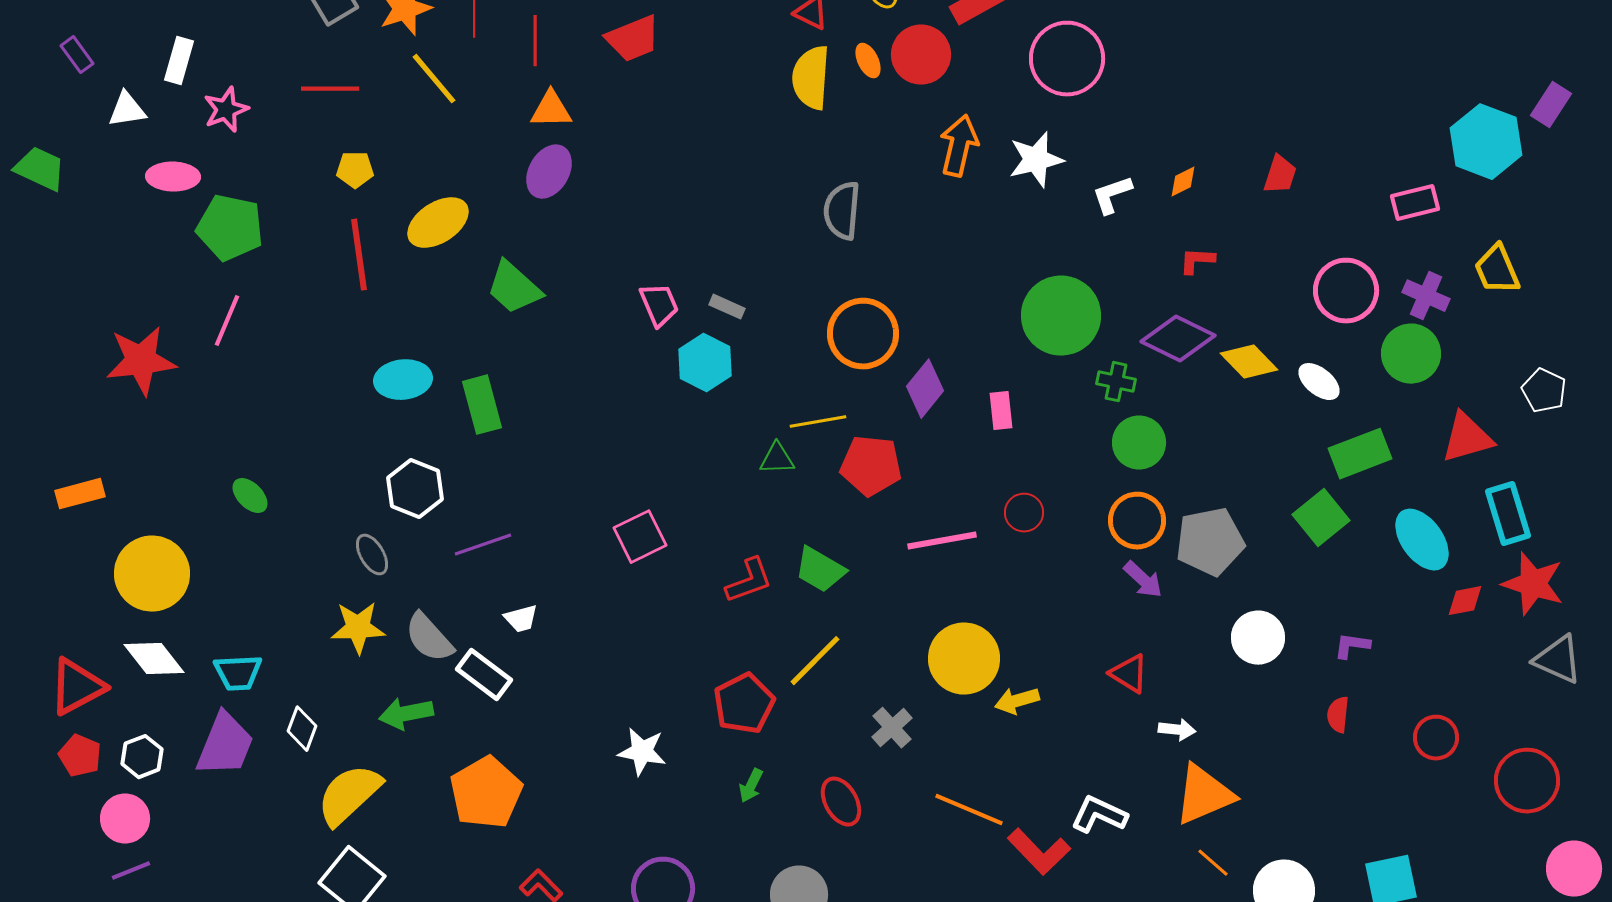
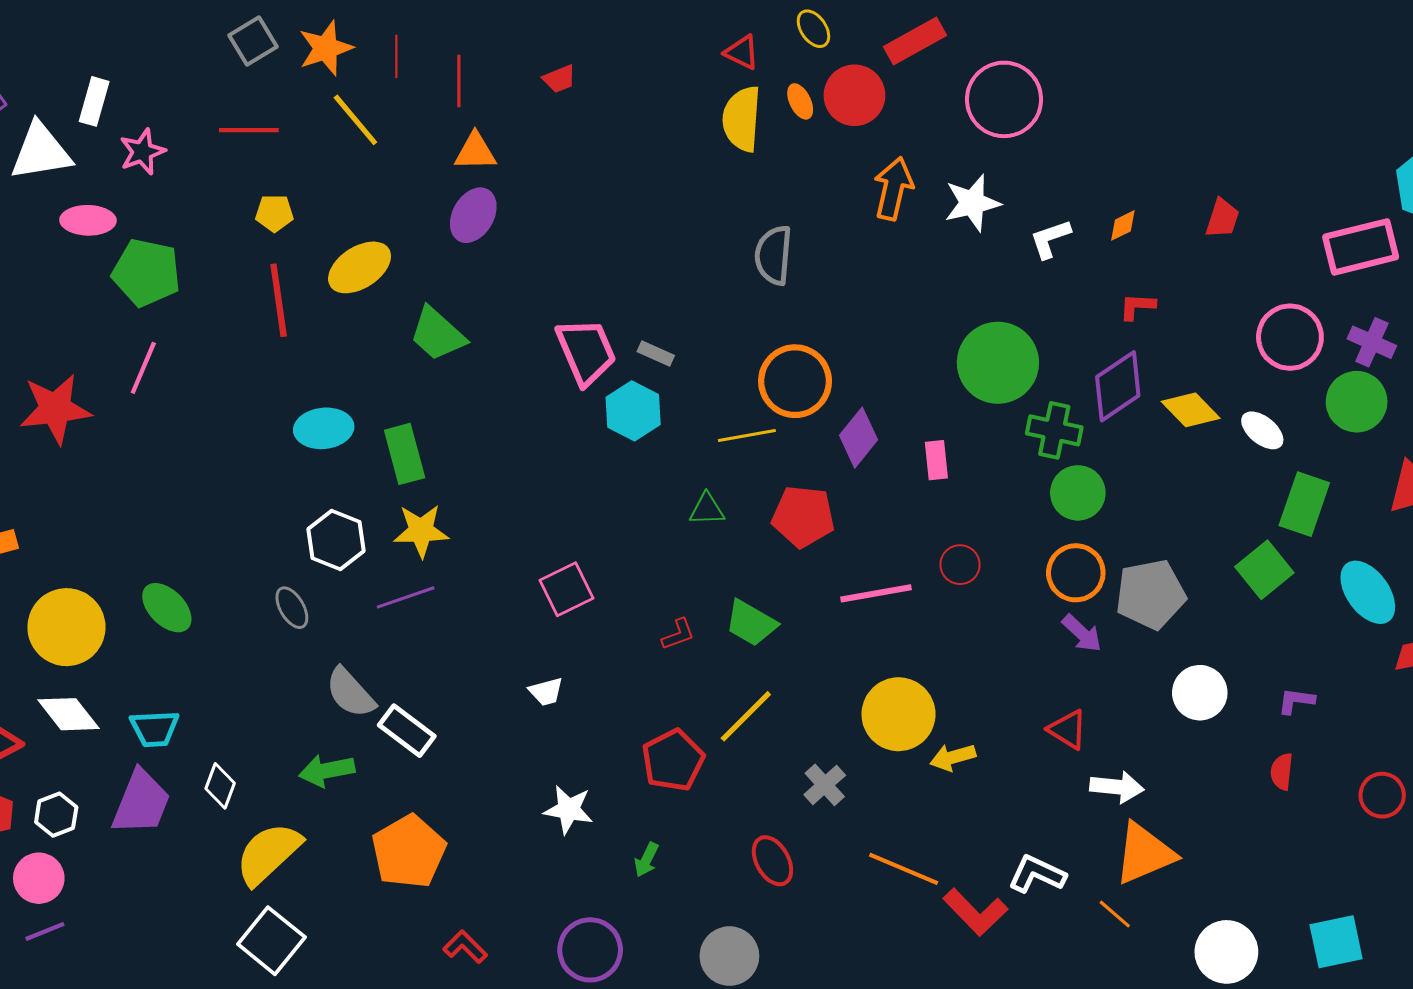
red trapezoid: (633, 39) -> (559, 79), size x0.6
white triangle: (127, 110) -> (41, 152), size x1.6
pink rectangle: (1415, 203) -> (1361, 247), size x1.5
pink trapezoid: (659, 305) -> (586, 351), size x1.5
purple diamond: (1178, 339) -> (1118, 386), turned -60
green cross: (1116, 382) -> (1054, 430), size x1.4
yellow line: (818, 422) -> (747, 435), moved
green rectangle: (1360, 454) -> (1304, 504), turned -50
green ellipse: (250, 496) -> (167, 608), moved, size x1.4
red L-shape: (749, 581) -> (678, 634), size x0.7
white trapezoid: (521, 619) -> (546, 692), moved
yellow star: (358, 628) -> (421, 531), moved
white arrow: (1177, 730) -> (1117, 787), size x1.4
green arrow: (751, 786) -> (646, 860), moved
orange line: (1213, 863) -> (1115, 914), moved

